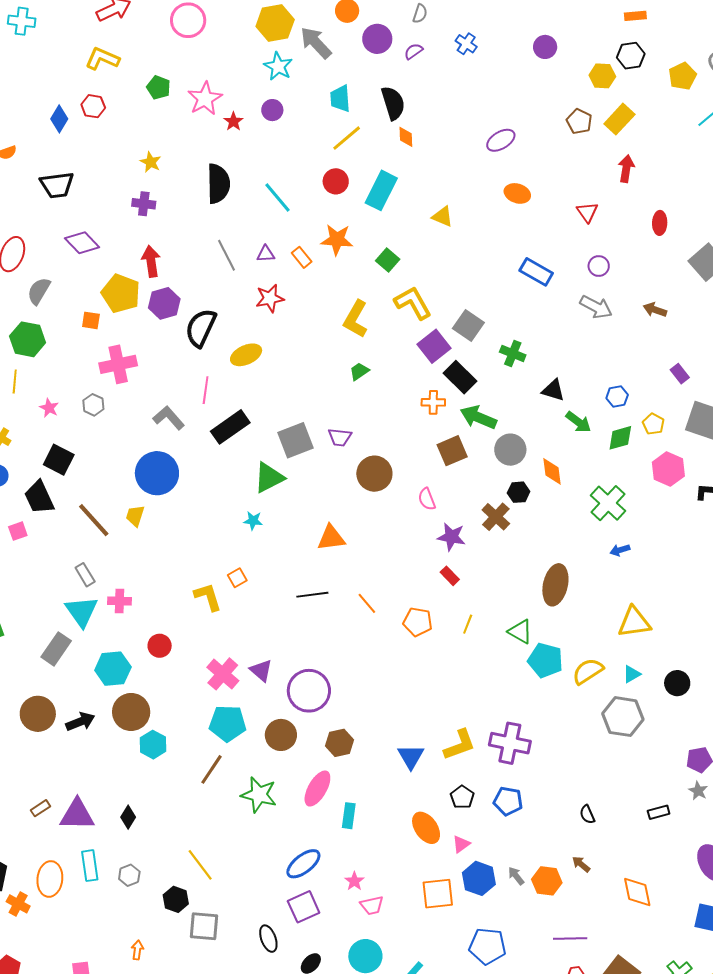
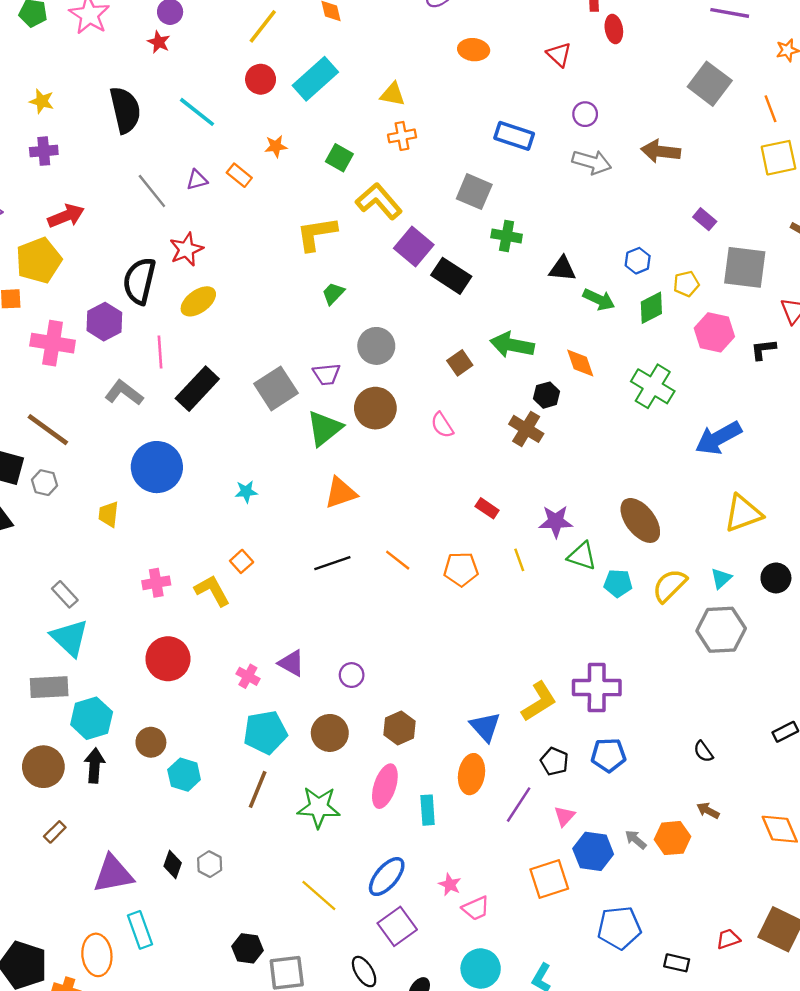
red star: (233, 121) -> (159, 42), moved
cyan rectangle: (381, 190) -> (315, 79), turned 33
red ellipse: (660, 223) -> (614, 29), moved
orange star: (337, 240) -> (276, 146), size x0.6
red arrow: (151, 261) -> (66, 216), turned 88
yellow pentagon: (121, 293) -> (39, 260), turned -30
red star: (270, 298) -> (186, 249), moved
purple hexagon: (164, 303) -> (104, 322), moved
brown arrow: (655, 310) -> (661, 151), size x1.4
yellow L-shape: (356, 319) -> (317, 234), turned 63
gray square: (468, 326) -> (474, 192), moved
pink cross: (118, 364) -> (53, 343), turned 33
orange cross: (433, 402) -> (402, 136), moved
gray hexagon: (93, 405) -> (45, 483), moved
green arrow: (478, 417) -> (512, 345), moved
yellow pentagon: (653, 424) -> (686, 284), turned -30
gray circle: (510, 450) -> (376, 346), moved
brown square: (452, 451) -> (460, 363), size x0.7
blue circle: (157, 473) -> (157, 467), moved
green triangle: (269, 478) -> (324, 428), moved
brown line: (94, 520) -> (48, 430), moved
purple star: (451, 537) -> (556, 521), moved
blue arrow: (620, 550) -> (718, 438), moved, size x2.0
brown ellipse: (555, 585) -> (640, 520), moved, turned -39
pink cross: (119, 601) -> (156, 583), moved
yellow triangle: (634, 622) -> (743, 513), moved
yellow line: (468, 624) -> (519, 560), turned -30
red circle: (160, 646) -> (168, 659), size x1.6
gray rectangle: (56, 649) -> (49, 687), turned 64
cyan pentagon: (545, 660) -> (618, 583), size x0.7
cyan hexagon: (113, 669) -> (92, 718), moved
pink cross: (223, 674) -> (248, 676), size x0.6
purple circle: (309, 691) -> (352, 675), size x0.5
brown circle: (131, 712) -> (151, 742), size x0.7
black arrow: (80, 722) -> (95, 766), turned -52
brown rectangle: (41, 808) -> (55, 832), moved
orange ellipse: (426, 828) -> (471, 774), moved, turned 56
yellow line: (200, 865) -> (319, 895), moved
gray hexagon: (129, 875) -> (210, 864), moved
purple line: (570, 939) -> (519, 805), moved, turned -44

